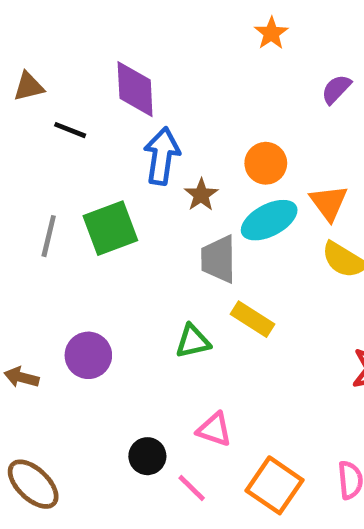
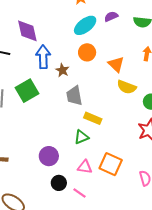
purple semicircle: (336, 89) -> (111, 17), turned 32
cyan ellipse: (269, 220) -> (85, 25), moved
green triangle: (193, 341) -> (81, 137), moved
purple circle: (88, 355) -> (49, 156), moved
orange square: (274, 485) -> (111, 164), moved

